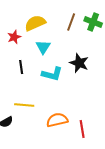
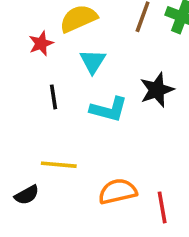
black star: (79, 63) -> (157, 90), turned 30

